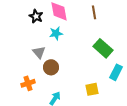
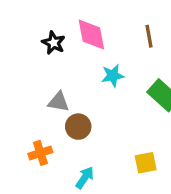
cyan star: (56, 33) -> (113, 76), moved
gray triangle: (39, 52) -> (58, 102), turned -40

